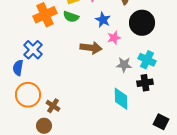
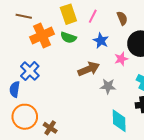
pink star: (114, 38) -> (121, 59), moved
brown arrow: (91, 48) -> (89, 69), turned -30
gray star: (124, 65) -> (108, 86), moved

